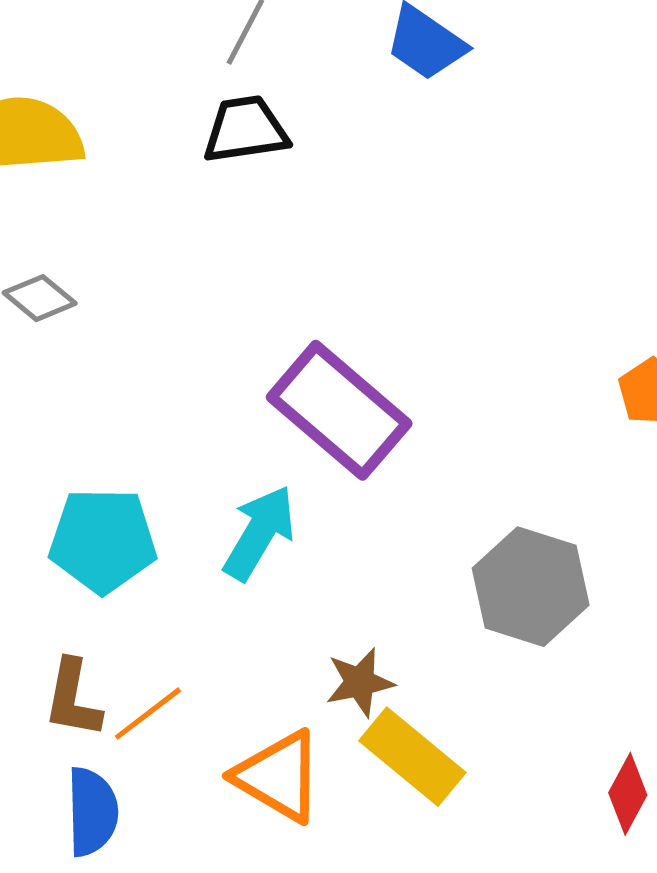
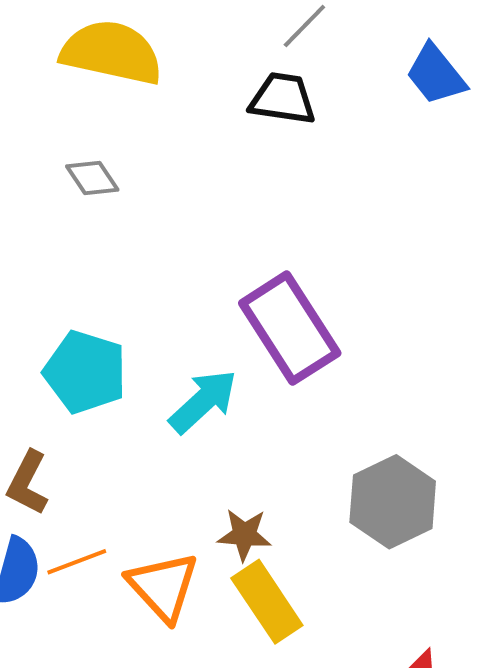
orange line: (148, 714) -> (77, 562), moved

